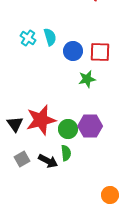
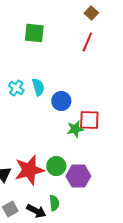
red square: (100, 52) -> (89, 120), moved
green circle: (68, 129) -> (56, 166), moved

